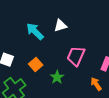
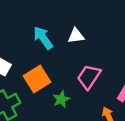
orange square: (36, 64) -> (37, 79), size x1.5

